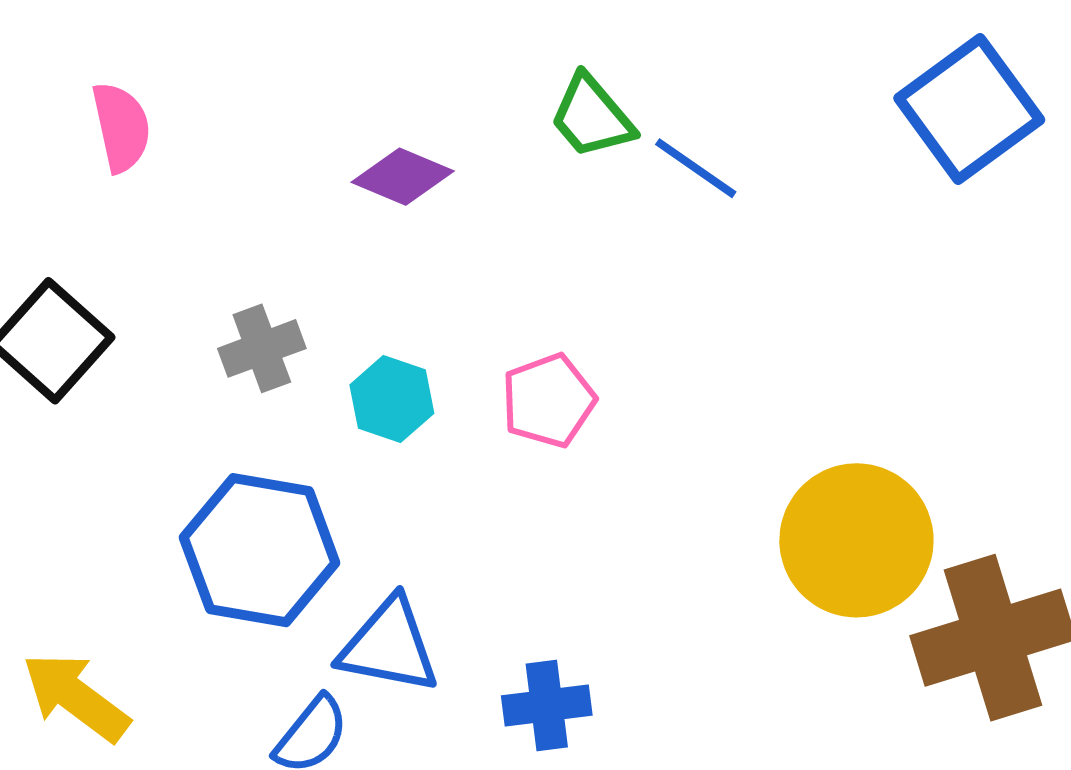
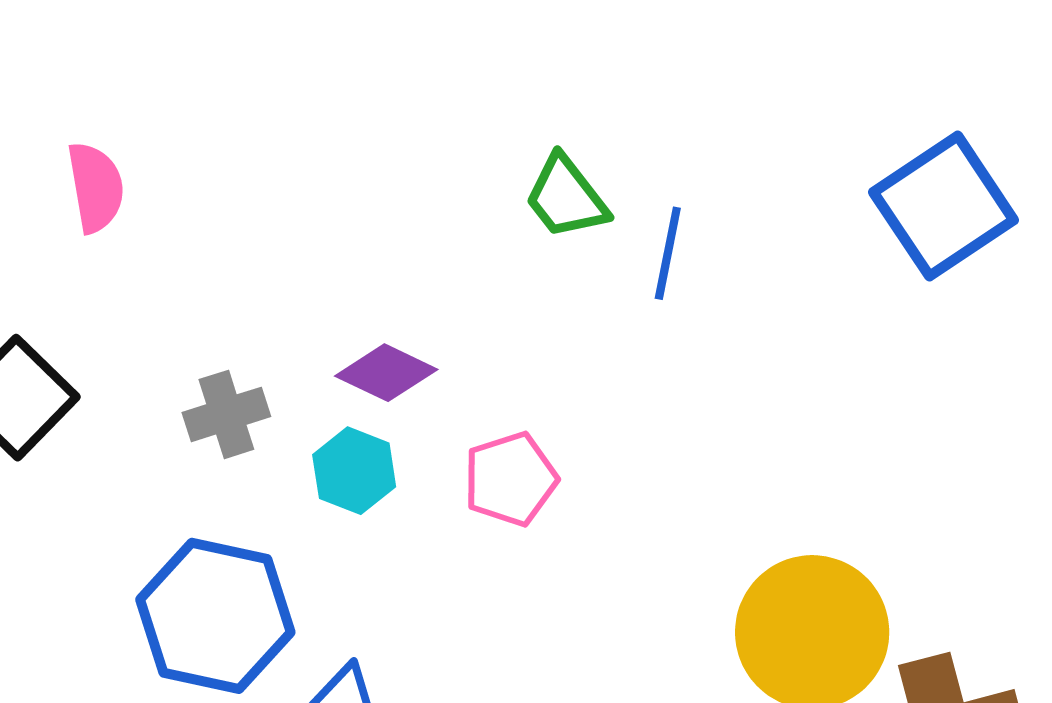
blue line: (696, 168) -> (668, 253), turned 64
purple diamond: (403, 177) -> (386, 373), moved

